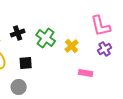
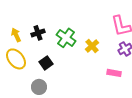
black square: (26, 63) -> (46, 63), turned -32
pink rectangle: (86, 73) -> (114, 73), moved

